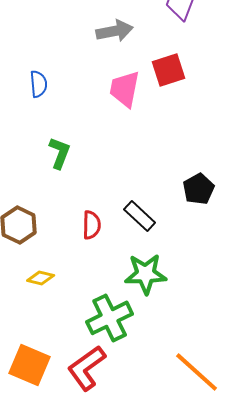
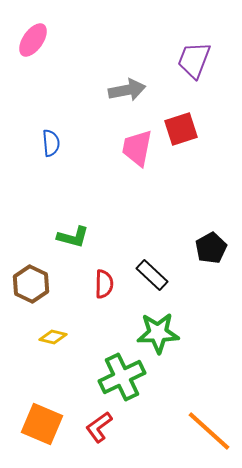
green L-shape: (60, 153) -> (73, 237), moved, turned 84
red L-shape: (87, 368) -> (99, 427), size x0.7

